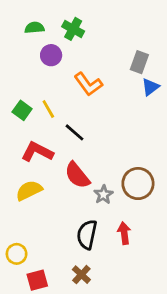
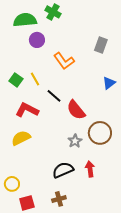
green semicircle: (34, 28) -> (25, 20), size x1.6
green cross: (73, 29) -> (53, 12), moved
blue triangle: (150, 87) -> (109, 83), moved
red semicircle: (77, 175) -> (76, 110), moved
black semicircle: (87, 235) -> (63, 170), turned 55
brown cross: (81, 275) -> (59, 199), turned 32

